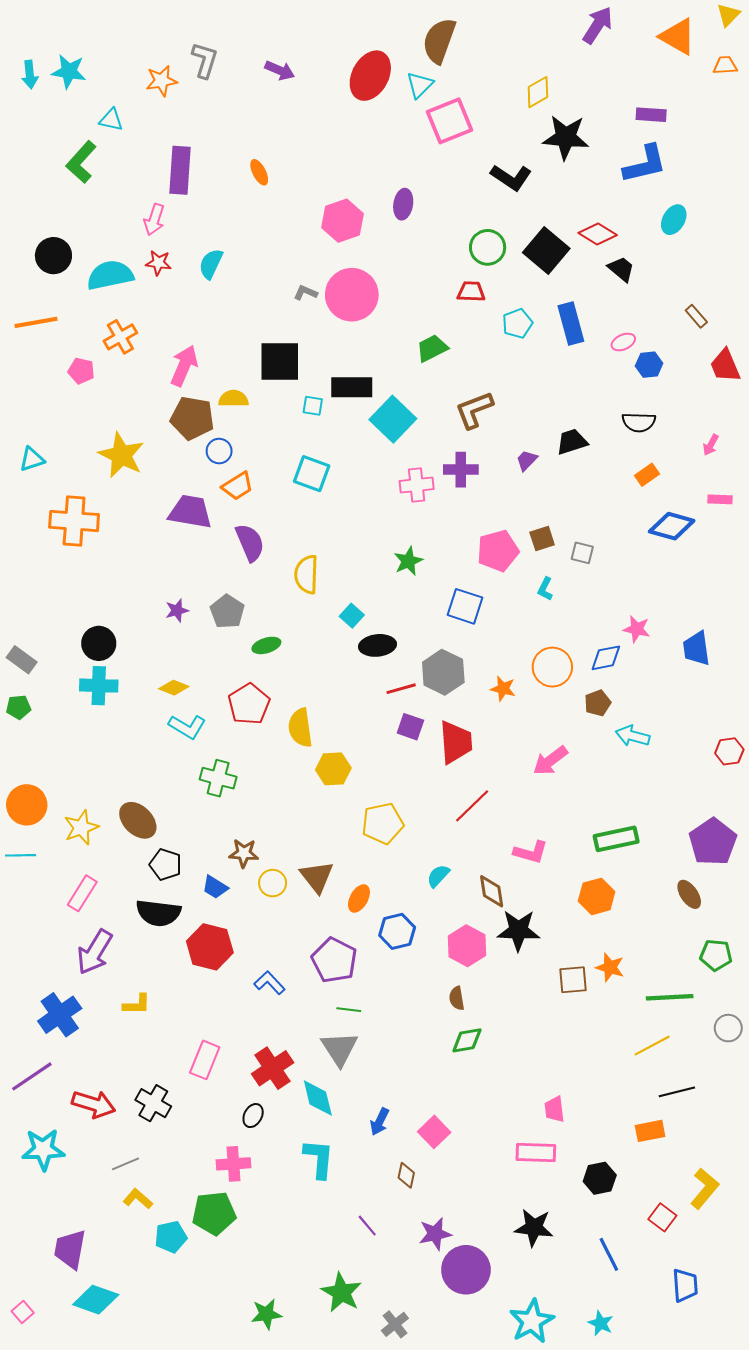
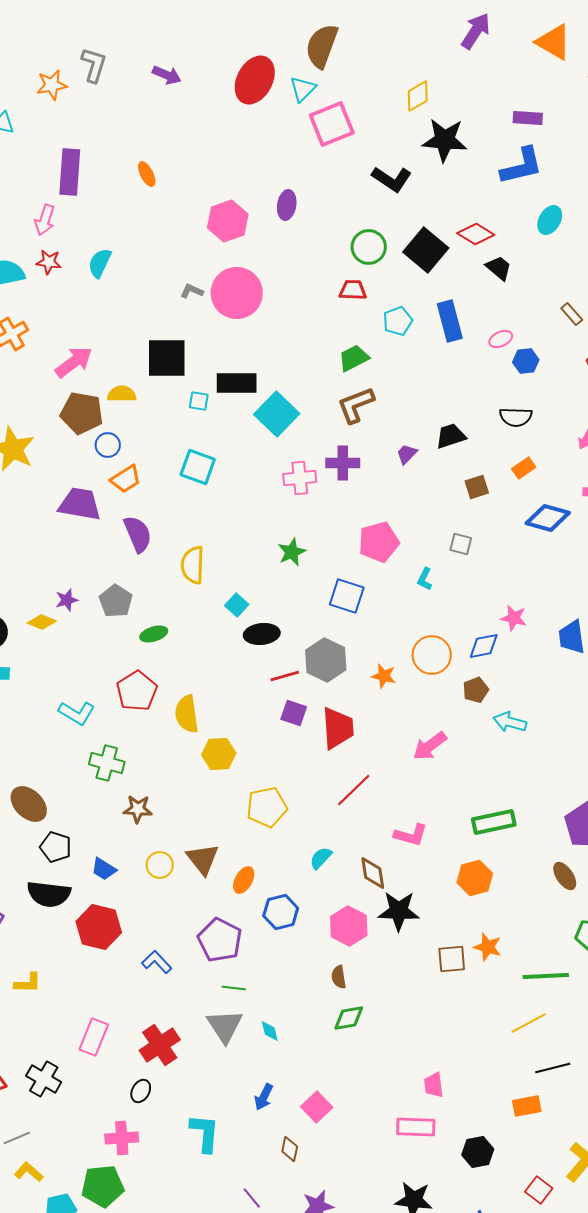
green trapezoid: (432, 348) -> (354, 358), moved
pink arrow: (184, 366) -> (74, 362), turned 30
brown square: (542, 538) -> (477, 487), moved
yellow diamond: (174, 688) -> (42, 622), moved
brown star: (244, 853) -> (138, 809), moved
cyan diamond: (318, 1098) -> (270, 1031), moved, size x0.6

